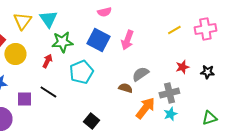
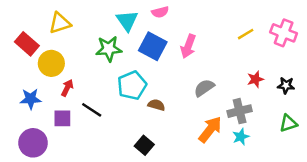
cyan triangle: (48, 19) -> (127, 21), moved
yellow triangle: (22, 21) -> (60, 23), turned 36
pink cross: (205, 29) -> (284, 33), turned 30
red arrow: (47, 61) -> (67, 88), moved
brown semicircle: (125, 88) -> (156, 105), moved
green triangle: (209, 118) -> (288, 123), moved

